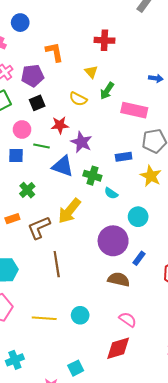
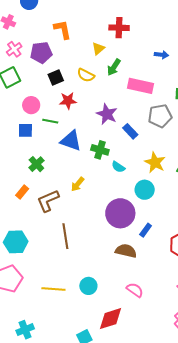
red cross: (104, 40) -> (119, 28), moved
yellow triangle: (91, 72) -> (98, 49), turned 32
black square: (37, 103) -> (56, 77), moved
purple star: (81, 142) -> (107, 114), moved
blue rectangle: (124, 157) -> (130, 131), turned 56
yellow star: (151, 176) -> (155, 162), moved
yellow arrow: (69, 211) -> (78, 184), size x0.6
orange rectangle: (12, 219) -> (22, 192), turned -32
red diamond: (118, 348) -> (110, 319), moved

